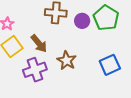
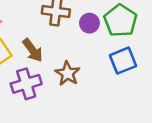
blue square: (110, 65) -> (123, 61), moved

